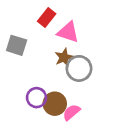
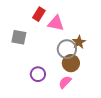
brown star: (64, 57) -> (79, 42), moved
brown circle: (55, 104) -> (71, 63), moved

